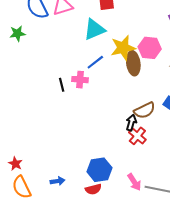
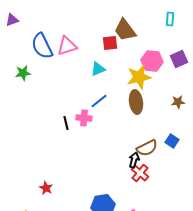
cyan triangle: (94, 29) -> (98, 69), size x0.7
yellow star: (123, 48) -> (139, 77), moved
pink hexagon: (150, 48) -> (152, 61), moved
red star: (15, 164) -> (46, 188), moved

